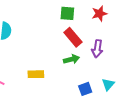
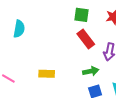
green arrow: (71, 59) -> (91, 71), moved

